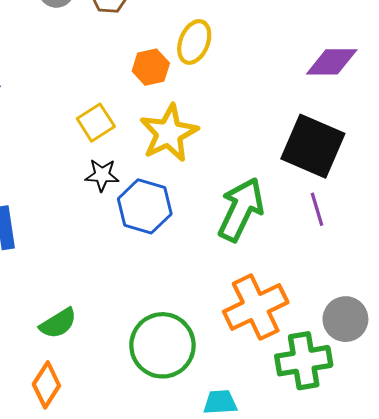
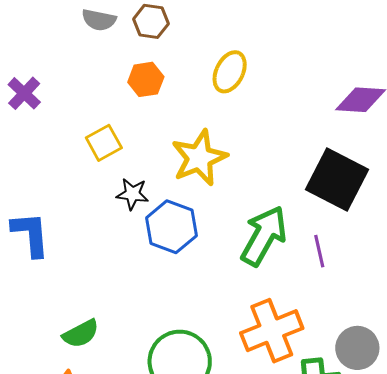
orange hexagon: (151, 67) -> (146, 79), moved
yellow square: (96, 123) -> (104, 143), moved
purple line: (317, 209) -> (319, 251), moved

